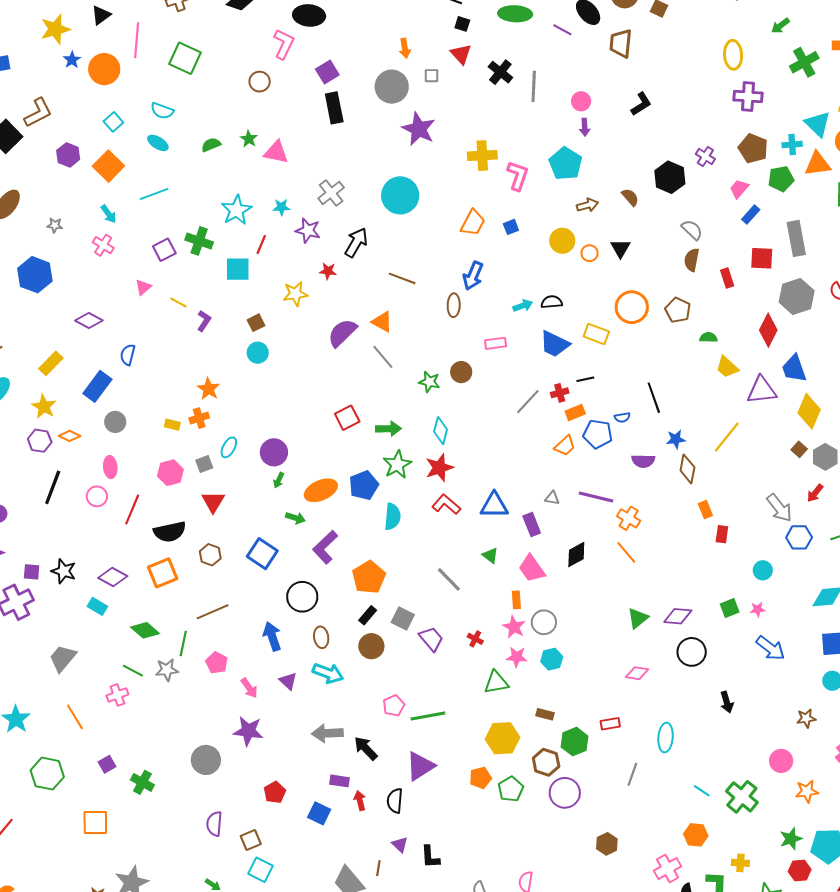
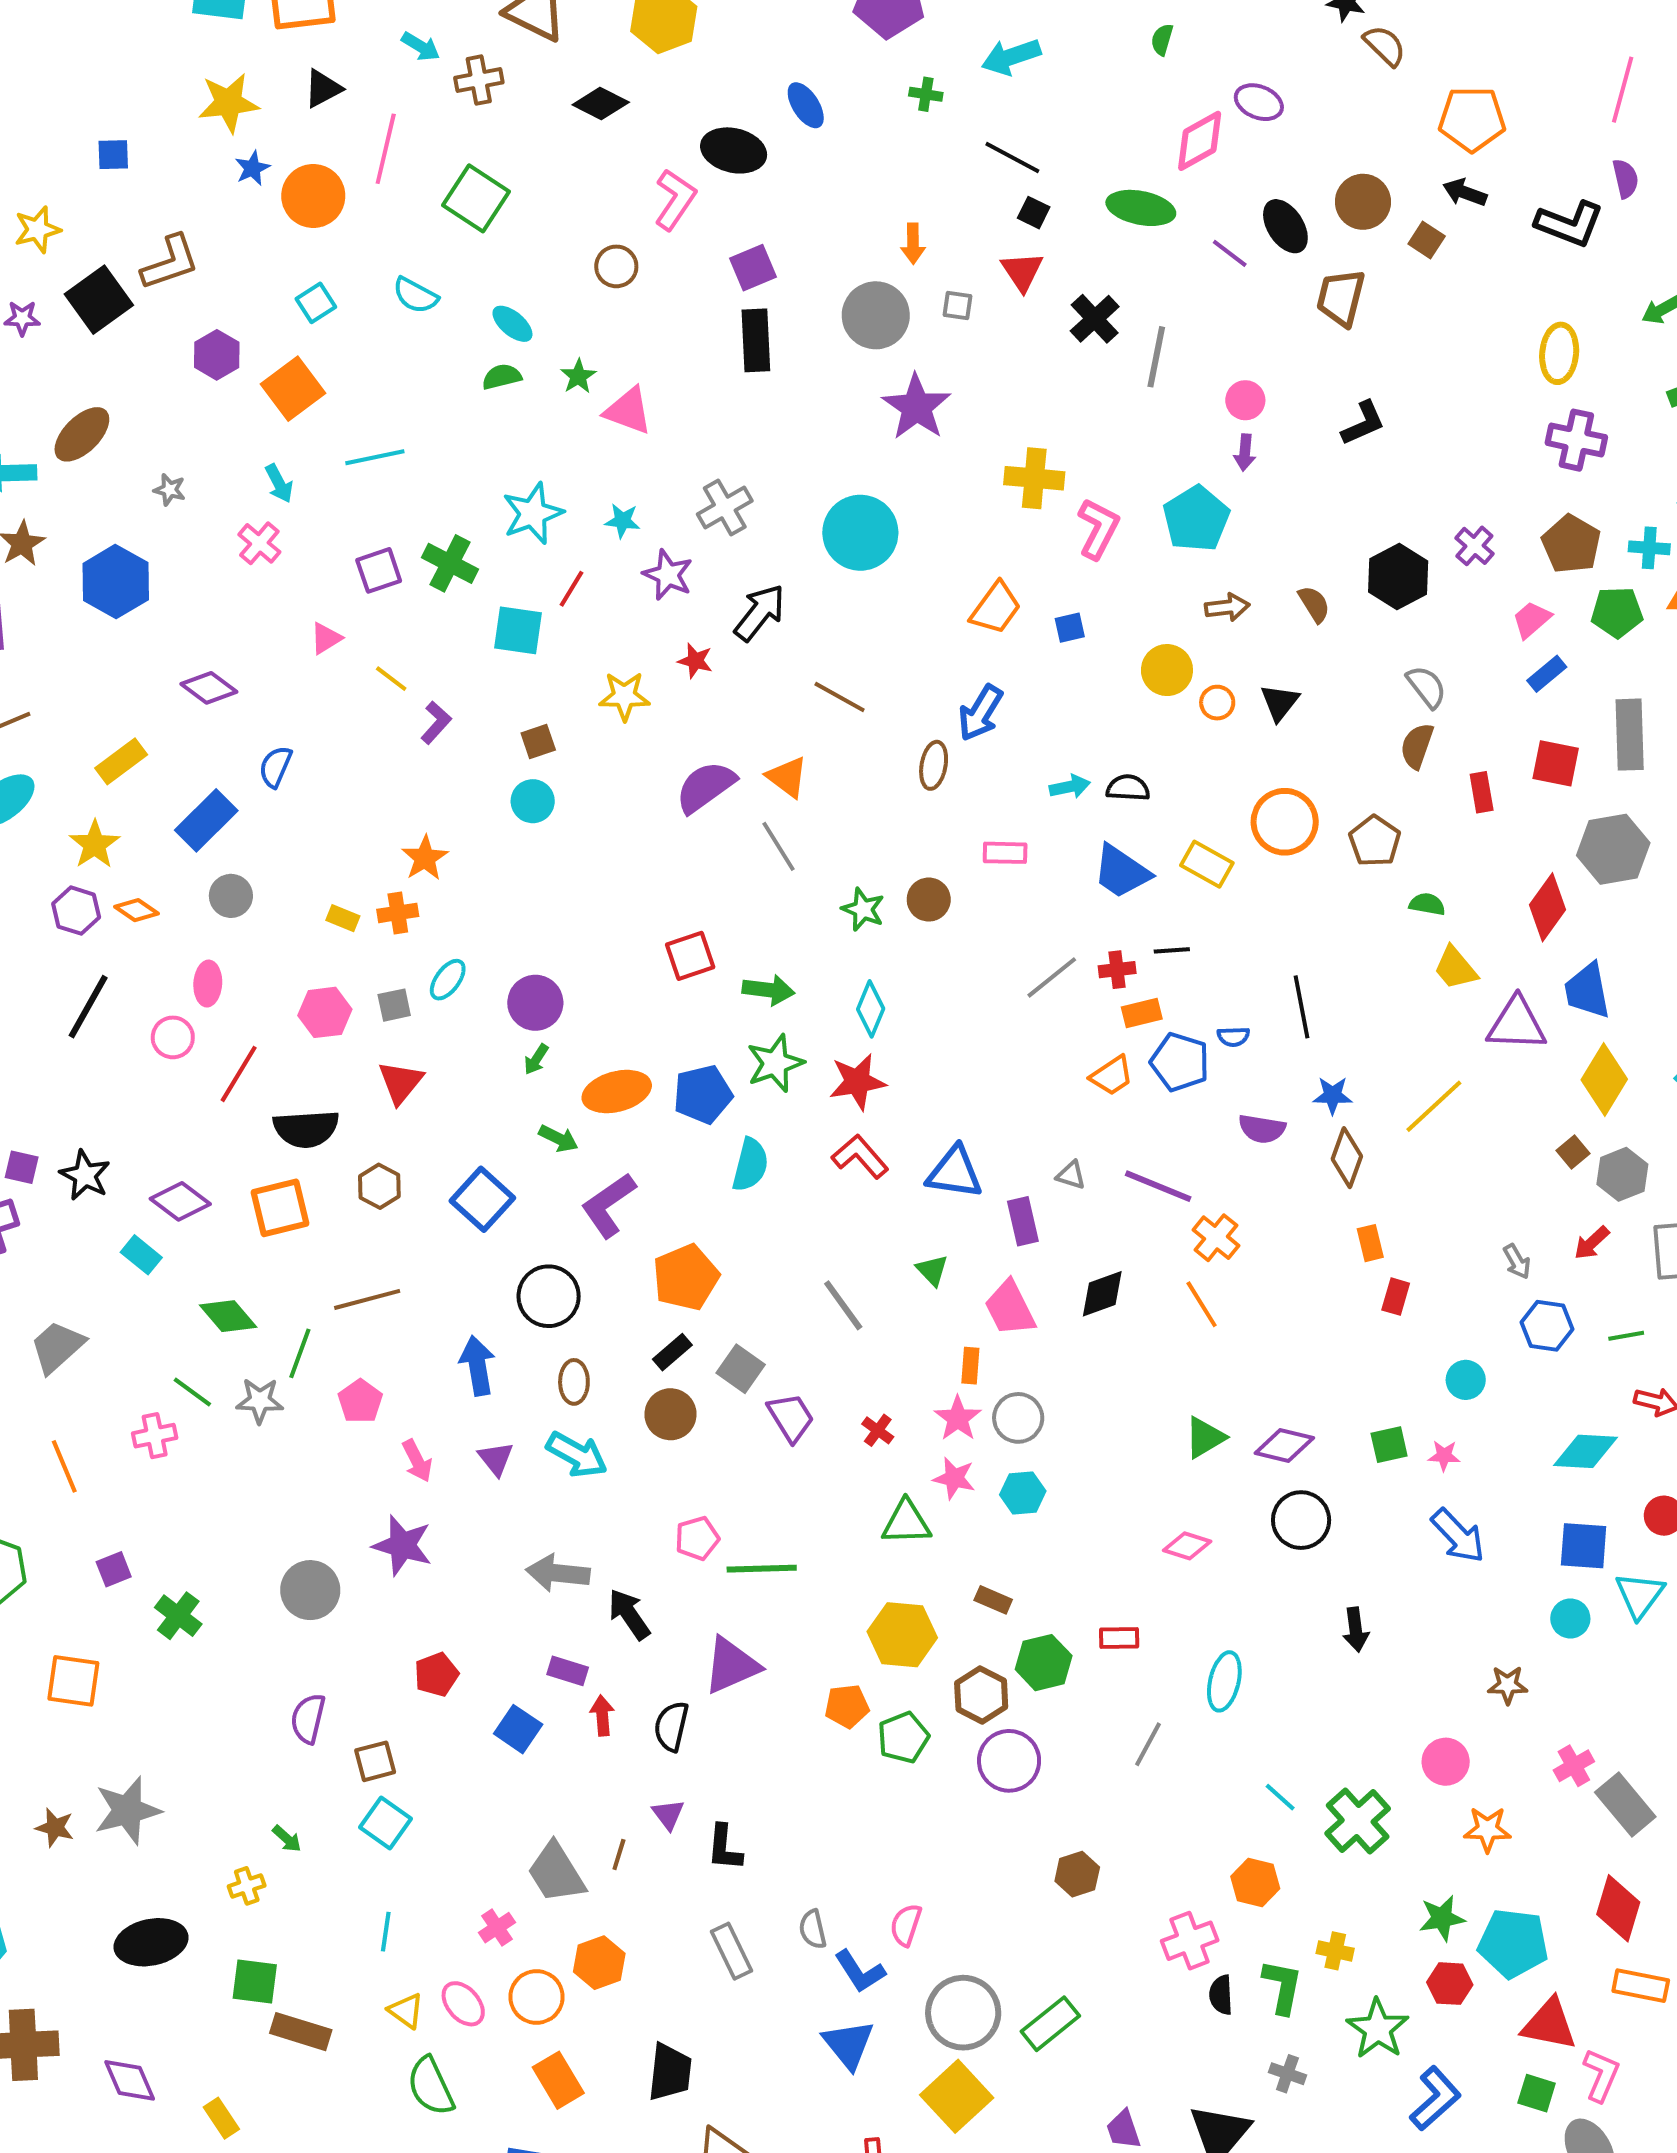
cyan ellipse: (158, 143) -> (512, 324), moved
gray arrow: (779, 508) -> (1517, 1262), size x0.6

